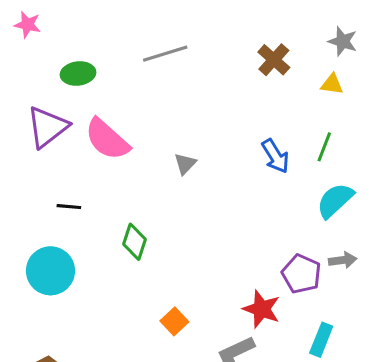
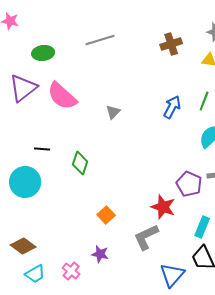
brown cross: (274, 60) -> (171, 44), turned 30
blue arrow: (275, 156) -> (172, 107), turned -120
black line: (69, 207) -> (42, 149), moved

